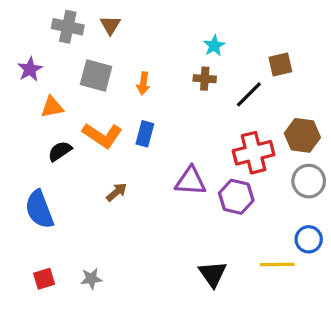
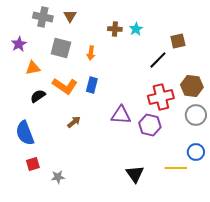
brown cross: (205, 79) -> (115, 29), moved
red square: (44, 279) -> (33, 164), moved

